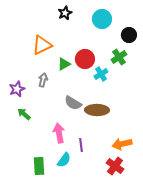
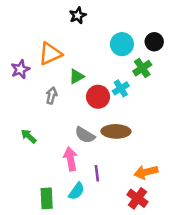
cyan circle: (102, 19) -> (122, 44), moved
red circle: (85, 59) -> (98, 97), moved
purple star: (17, 89) -> (20, 69), moved
gray semicircle: (73, 103) -> (85, 135), moved

